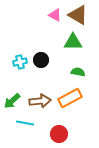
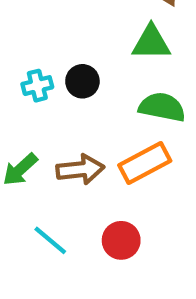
green semicircle: (78, 72) -> (162, 107), size x1.5
cyan line: (25, 123) -> (50, 240), moved, turned 30

